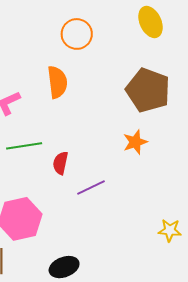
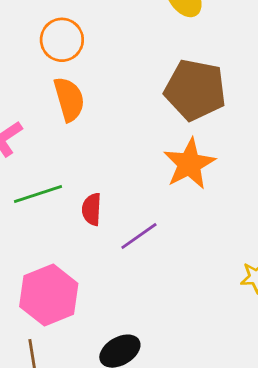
orange circle: (77, 34) -> (62, 40), moved
orange star: (135, 142) -> (189, 164), size x1.5

